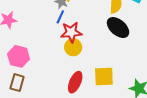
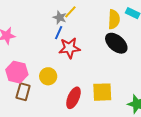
yellow circle: (73, 47) -> (48, 76), moved
brown rectangle: (17, 83) -> (23, 92), moved

